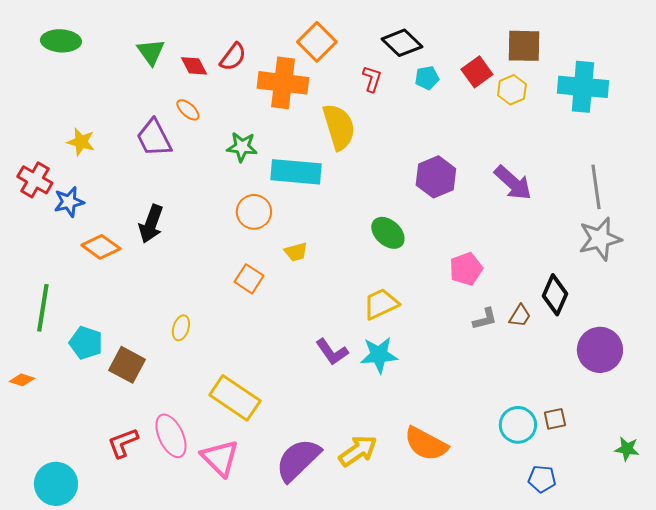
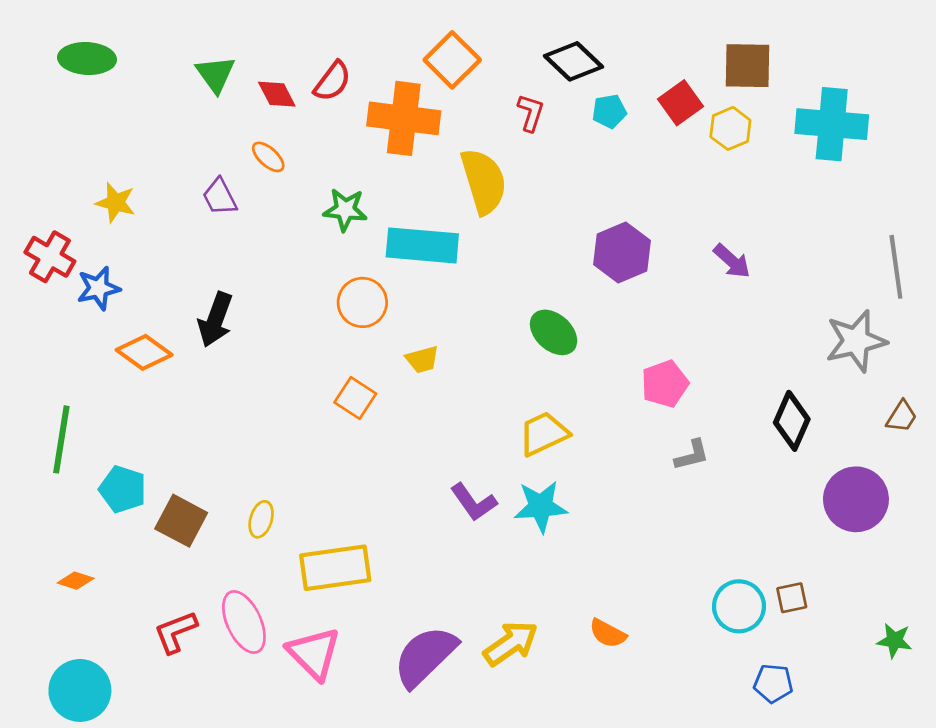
purple trapezoid: (154, 138) -> (220, 197), size x0.7
purple arrow: (513, 183) -> (732, 261), size x0.7
gray line: (596, 187) -> (896, 267), moved
brown trapezoid: (520, 316) -> (902, 417), moved
yellow ellipse: (181, 328) -> (261, 519), moved
orange diamond: (22, 380) -> (76, 581), moved
yellow rectangle: (235, 398) -> (335, 568), turned -42
orange semicircle: (426, 444) -> (608, 633), size x0.6

